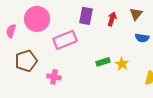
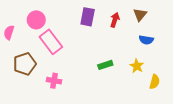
pink circle: (37, 19) -> (36, 20), size x0.7
pink rectangle: (65, 40) -> (51, 42), moved, turned 75
yellow star: (122, 64) -> (137, 66), moved

